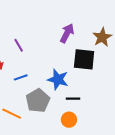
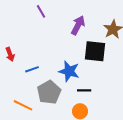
purple line: (19, 45) -> (41, 11), moved

